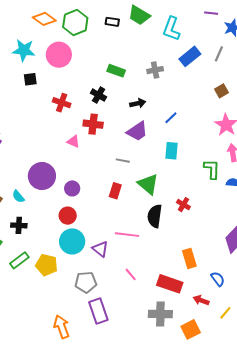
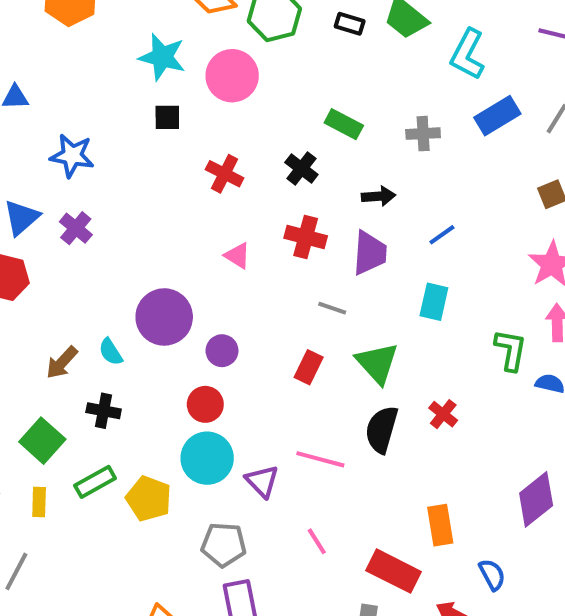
red cross: (93, 124) -> (306, 237), moved
purple trapezoid: (137, 131) -> (370, 253), turned -60

